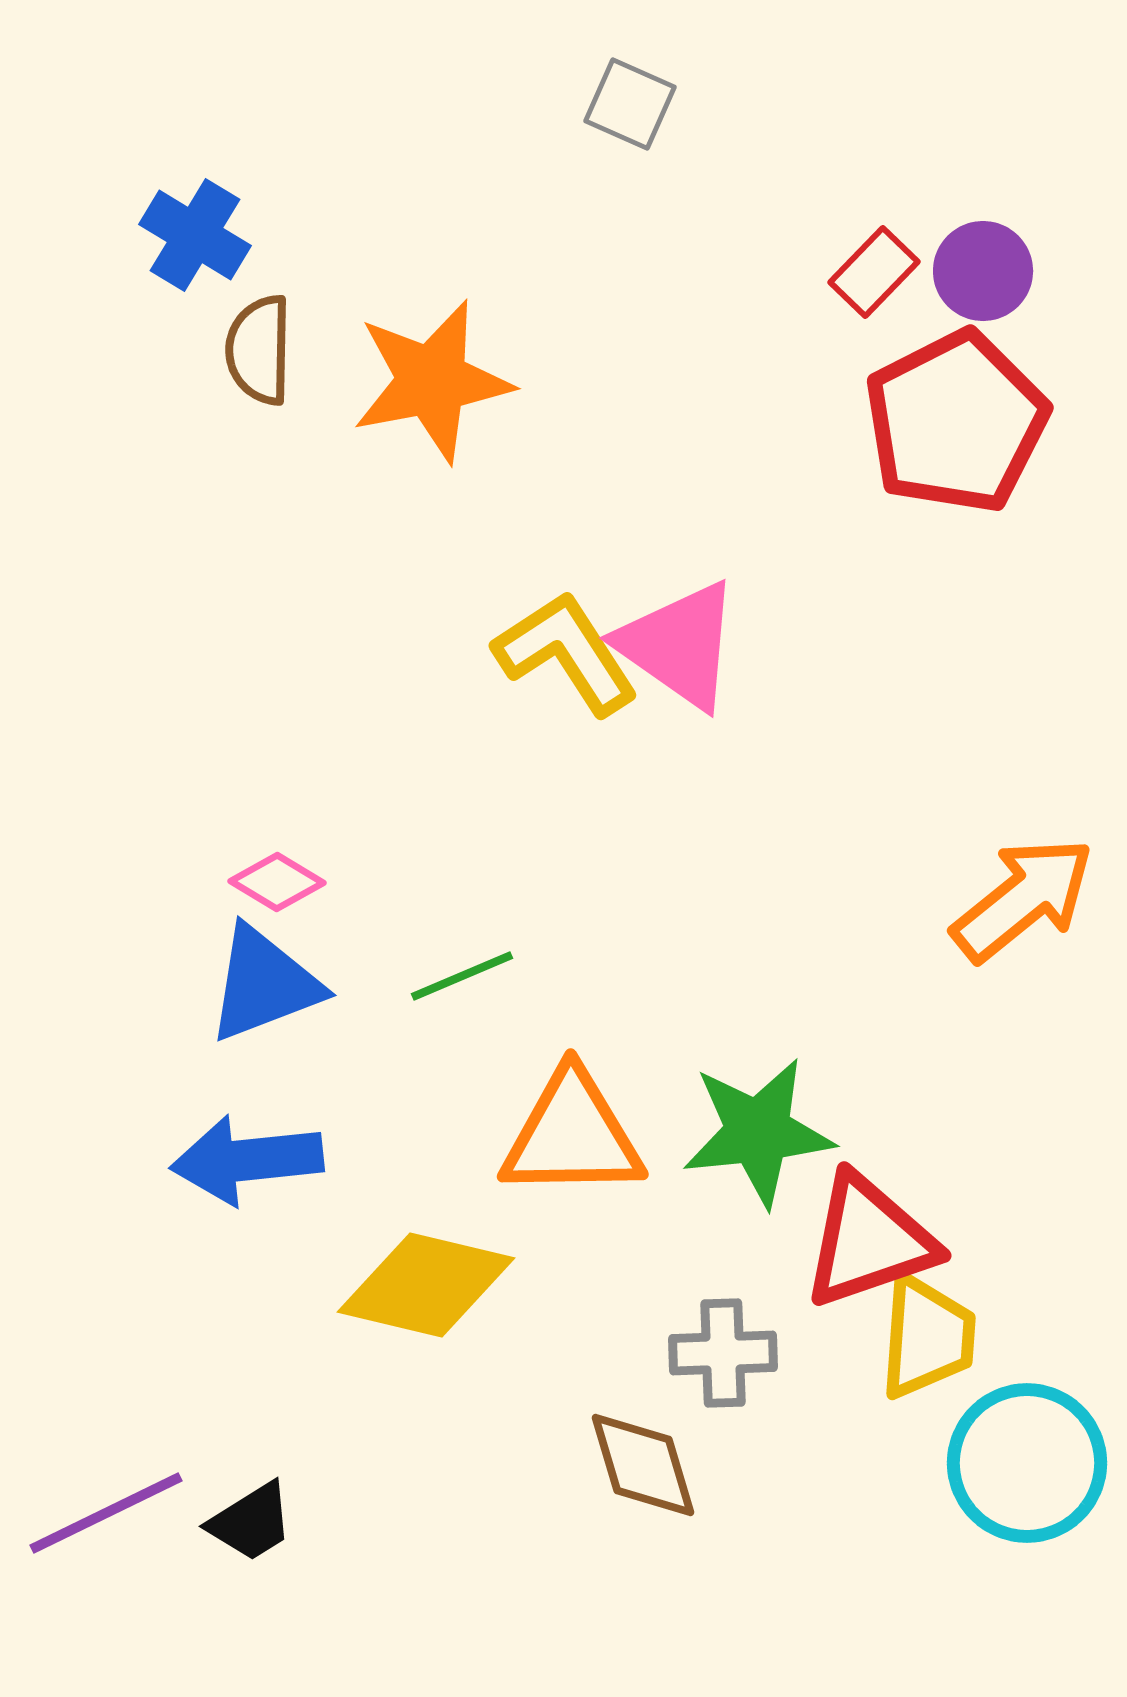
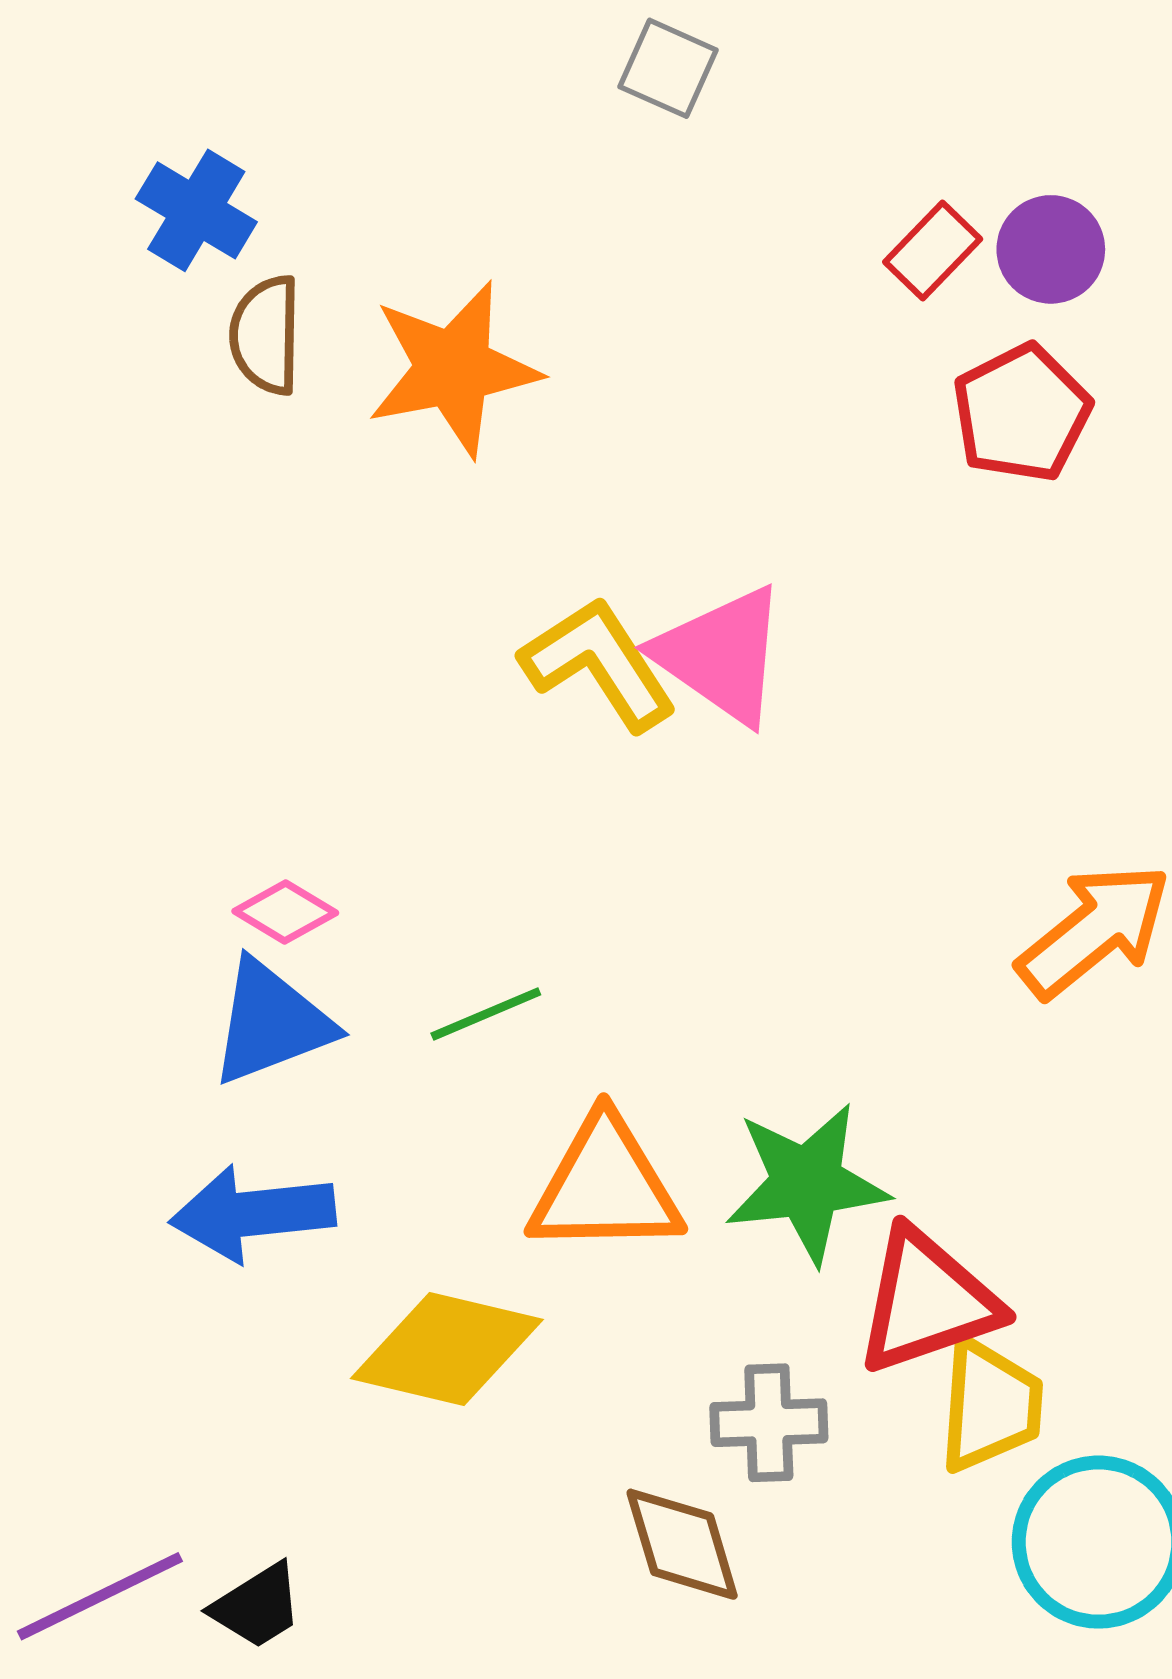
red pentagon: (956, 422) -> (1022, 413), size x0.7

